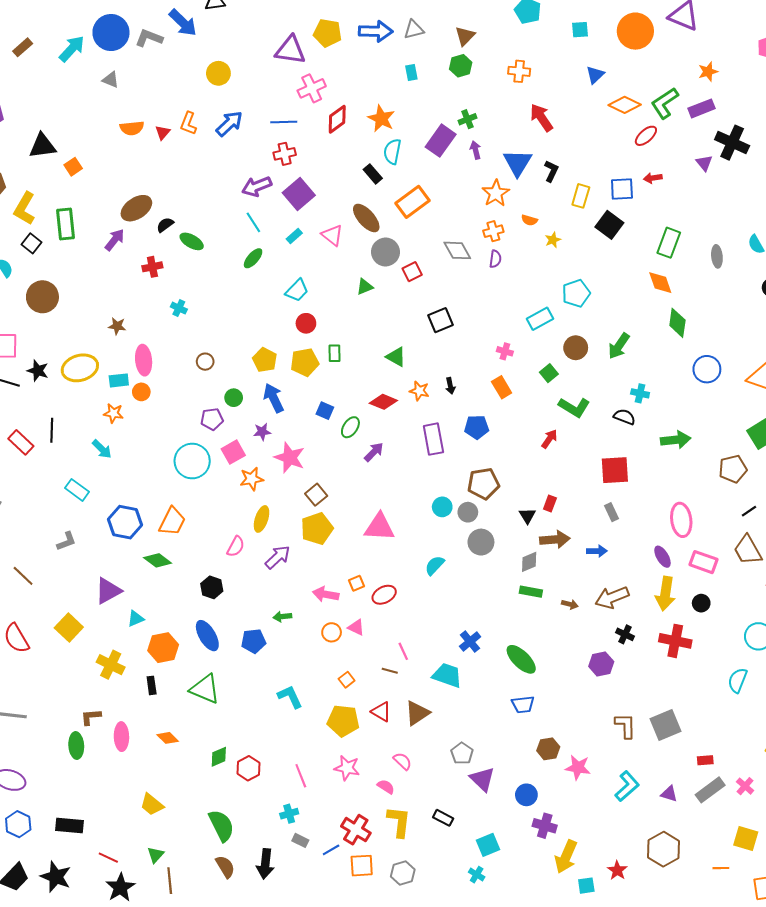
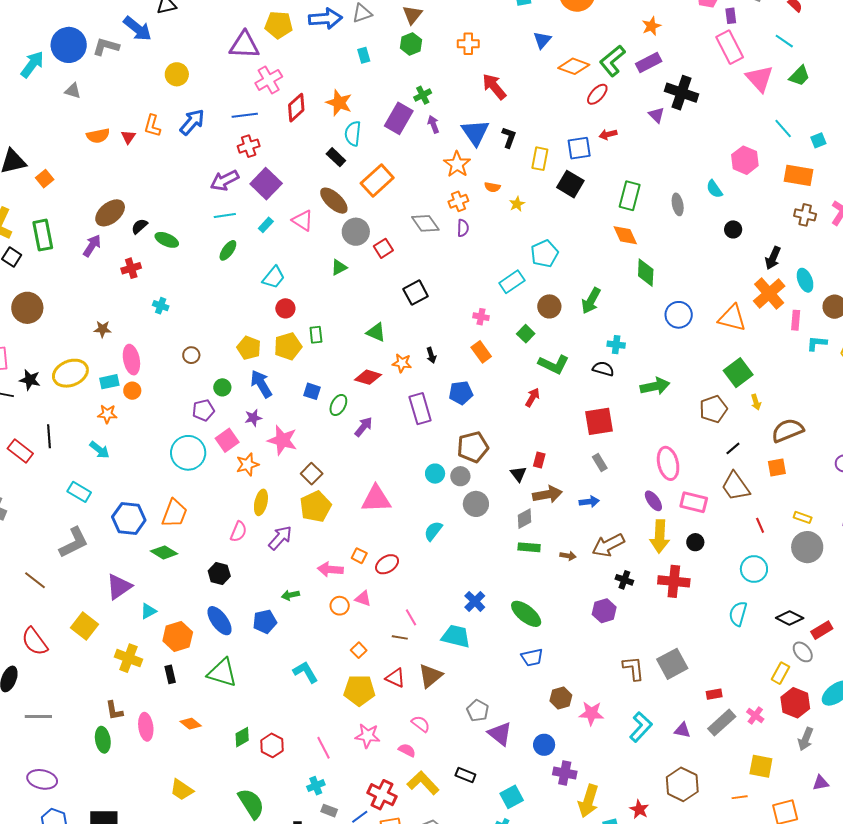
cyan line: (253, 222) -> (225, 216), turned -60
gray L-shape: (66, 541) -> (74, 543), size x1.6
orange square: (356, 583) -> (359, 556), turned -35
brown L-shape: (91, 717) -> (114, 711), turned -90
yellow L-shape: (399, 822) -> (423, 783), turned -44

